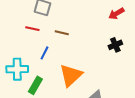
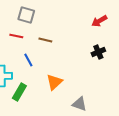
blue line: (45, 53) -> (28, 60), turned -56
orange triangle: (71, 75) -> (54, 82), size x0.7

